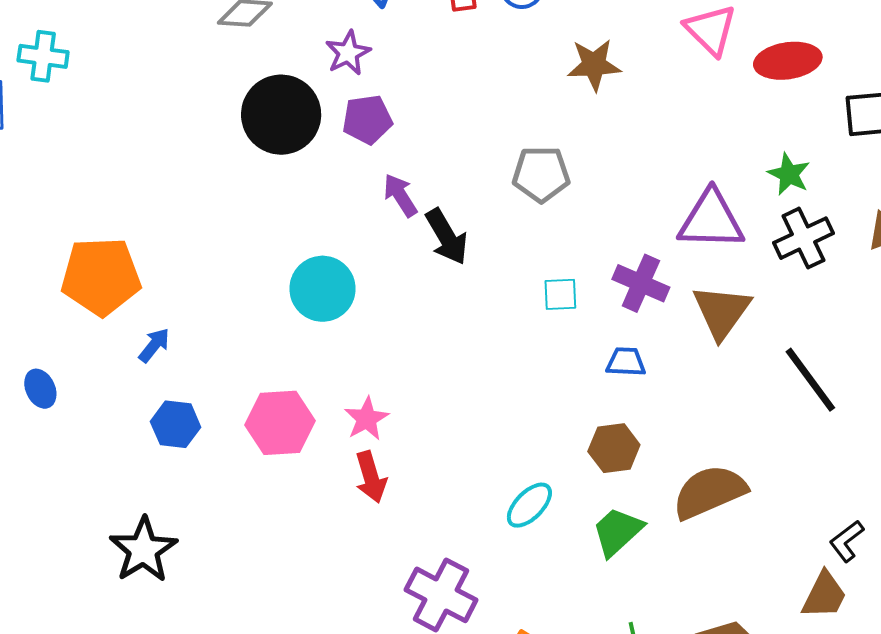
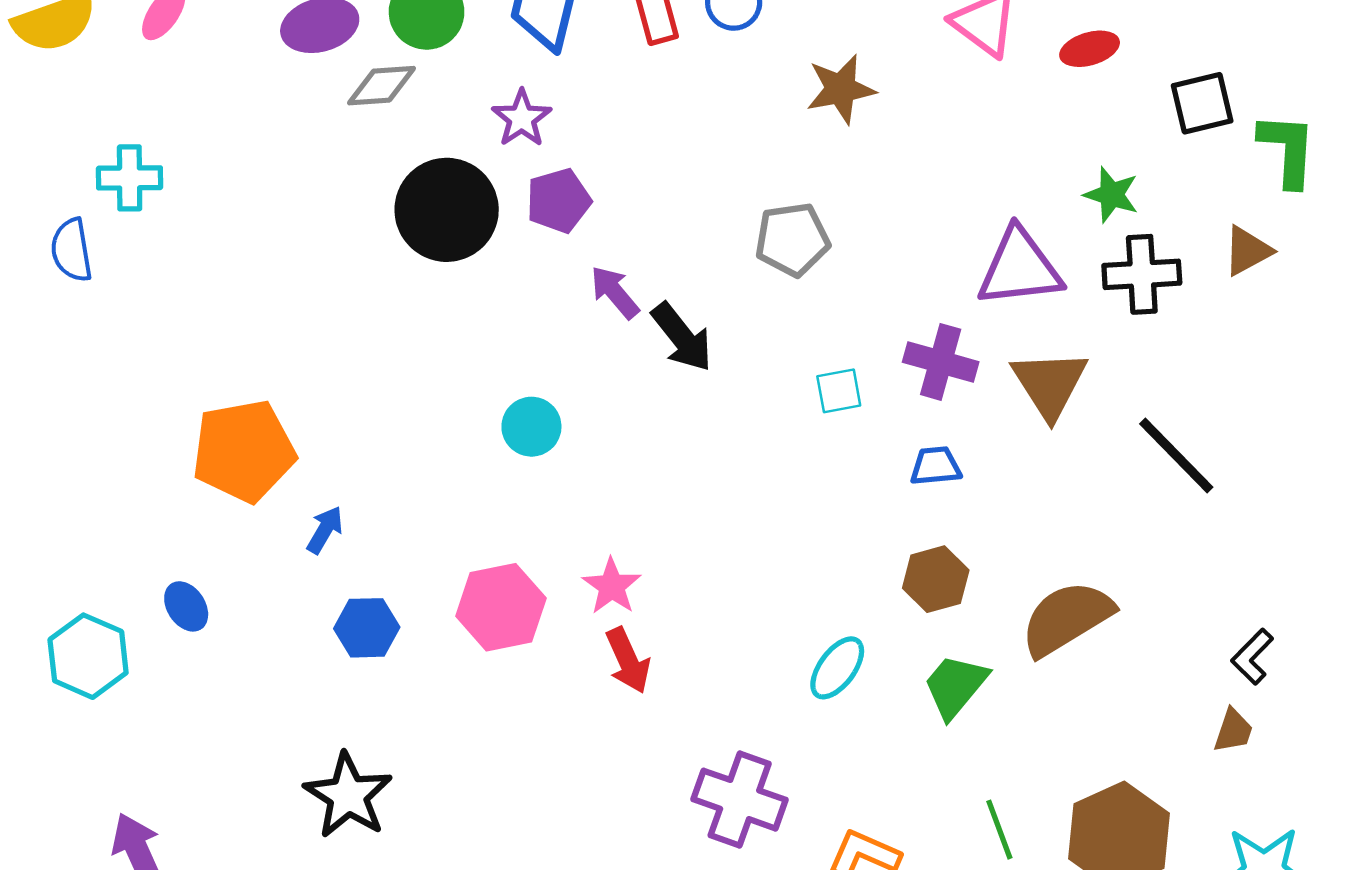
red ellipse: (788, 61) -> (1090, 49), size x0.7
black cross: (803, 238) -> (1142, 274), turned 30
cyan circle: (322, 289) -> (531, 427), size x0.7
brown trapezoid: (824, 595) -> (1233, 731), size x0.7

